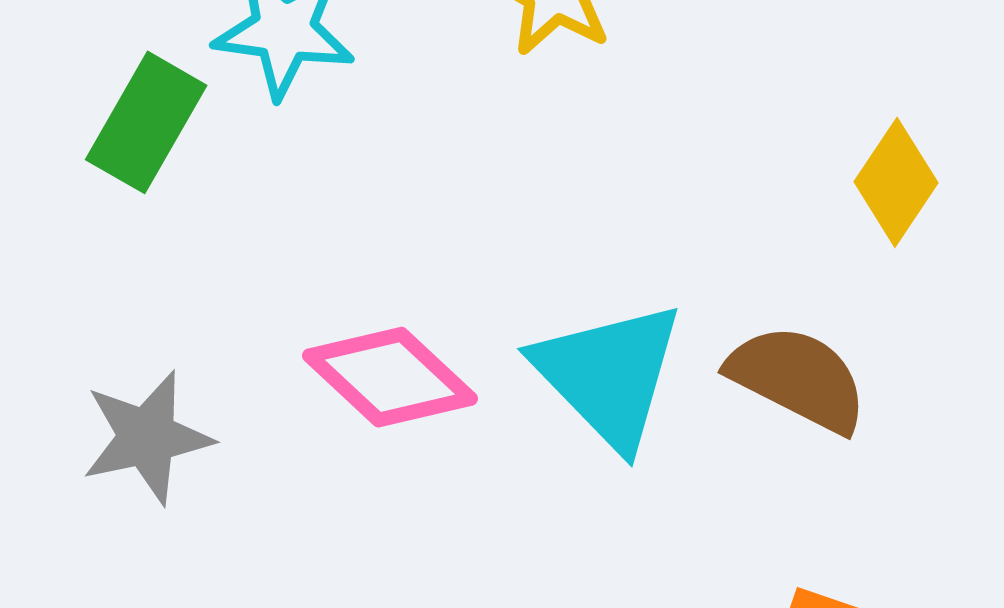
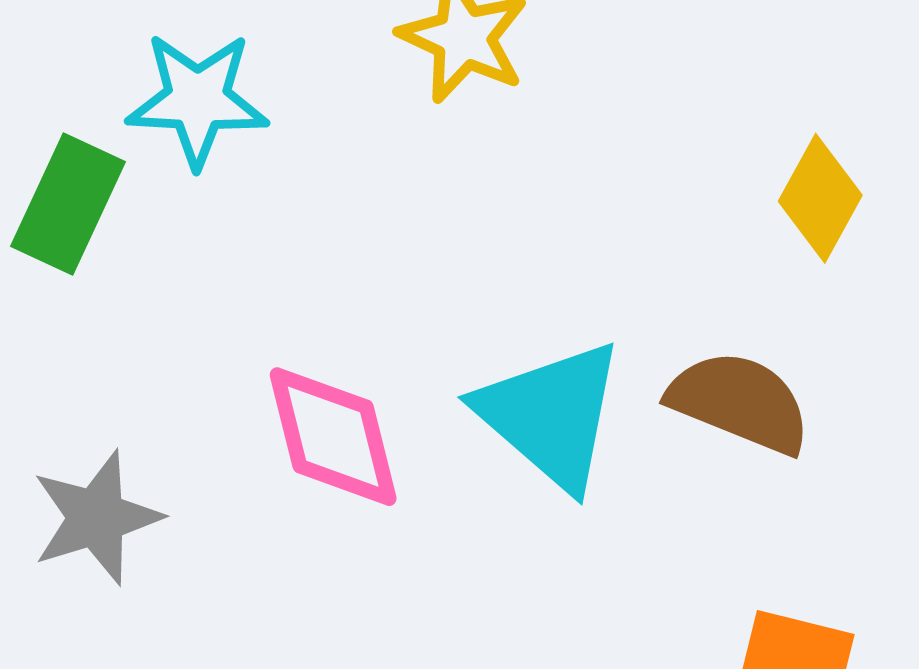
pink diamond: (390, 377) -> (333, 437), turned 38

